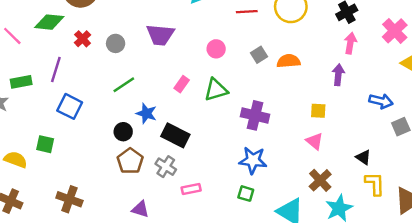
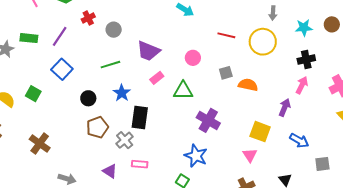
purple trapezoid: (160, 35) -> (148, 51), moved
blue arrow: (381, 101) -> (299, 141), moved
yellow square: (318, 111) -> (260, 132), size x1.5
black circle: (123, 132) -> (88, 98), moved
black rectangle: (175, 135) -> (140, 117), turned 55
purple triangle: (140, 209) -> (110, 171), moved

